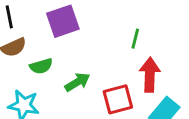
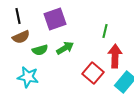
green arrow: (77, 82) -> (65, 48), moved
red square: (118, 99) -> (93, 73), turned -35

